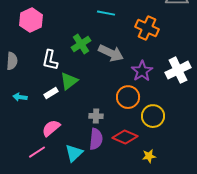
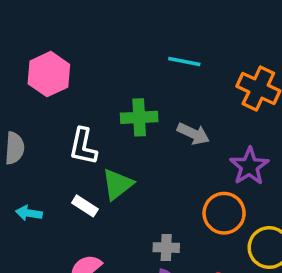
green cross: (81, 44) -> (139, 117), turned 30
gray arrow: (111, 53) -> (193, 134), size x0.7
white rectangle: (51, 93) -> (85, 206), turned 64

